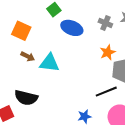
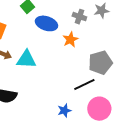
orange star: (108, 52) -> (70, 40), moved

